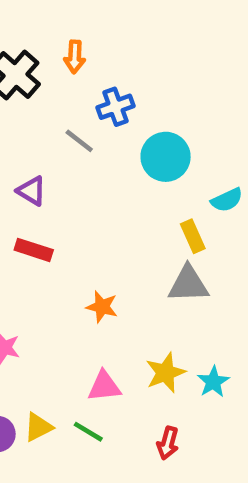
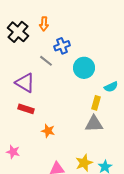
purple triangle: (31, 191) -> (25, 83), size x1.5
yellow rectangle: (193, 236) -> (96, 103), turned 40
orange star: (102, 307) -> (48, 131), moved

